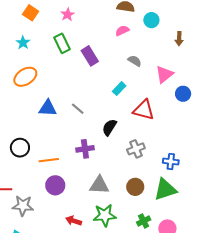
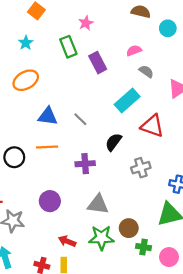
pink star: (68, 15) -> (86, 23), moved
pink semicircle: (122, 31) -> (134, 50), moved
cyan rectangle: (119, 89) -> (127, 100), size x1.6
orange line: (49, 160) -> (47, 147), moved
brown circle: (135, 187) -> (129, 228), moved
green cross: (144, 221) -> (144, 247), turned 32

